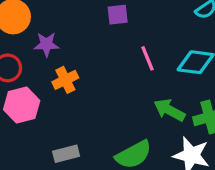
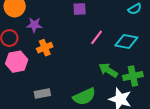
pink line: (148, 58) -> (97, 37), turned 56

